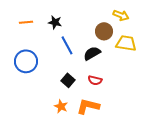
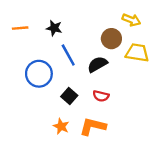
blue circle: (26, 61) -> (39, 74), moved

